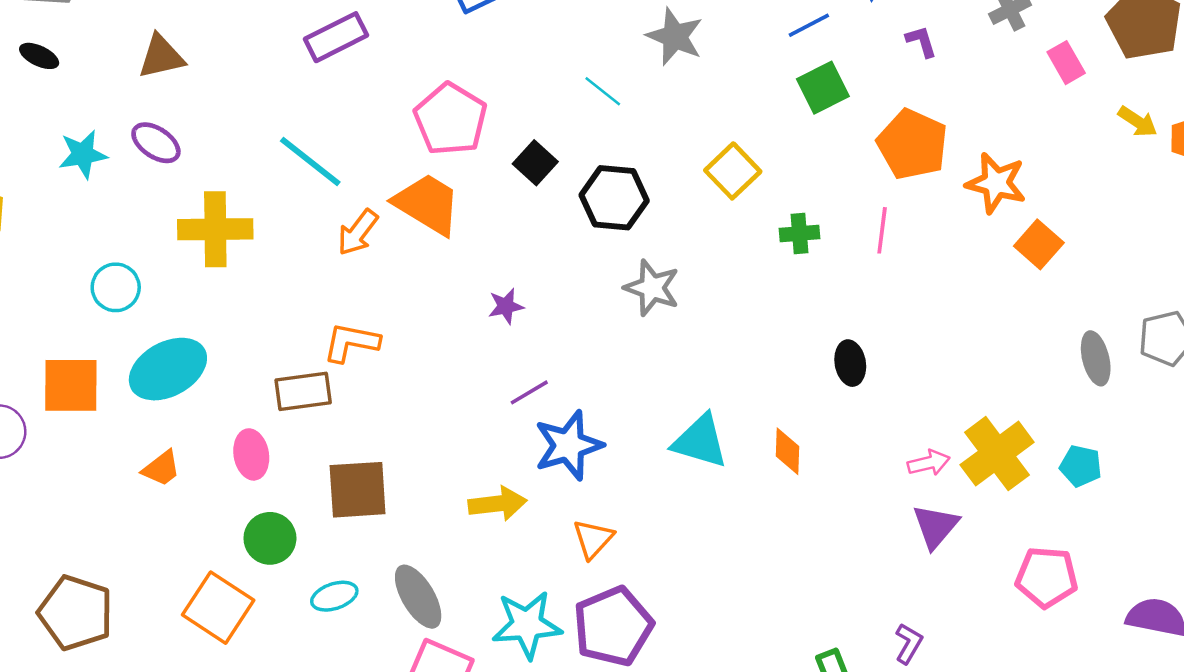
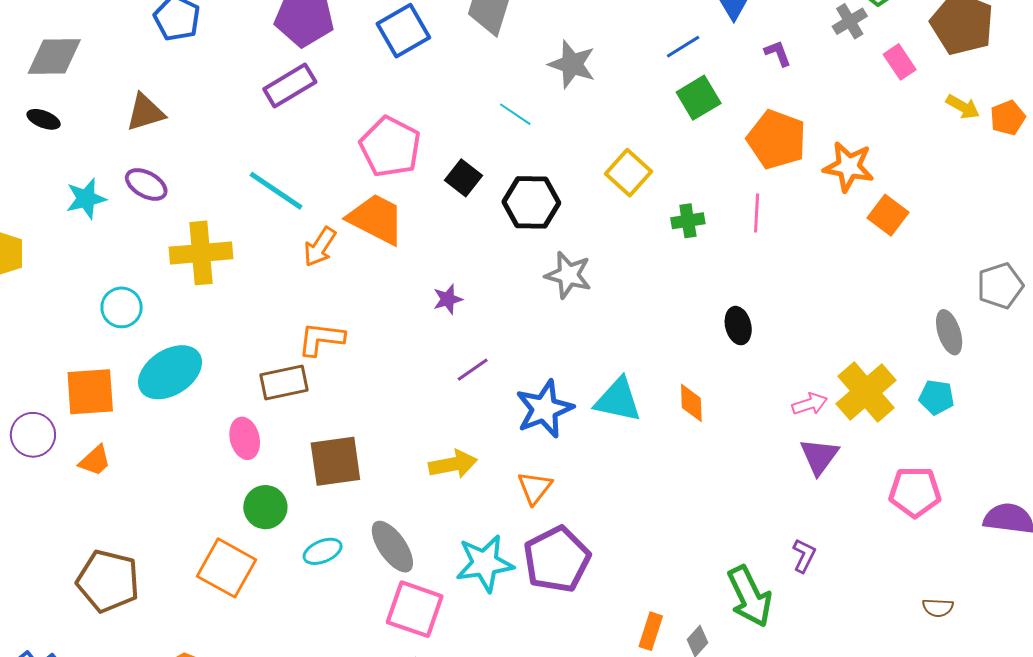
gray ellipse: (1096, 358) -> (949, 332), moved
blue star: (569, 445) -> (544, 409), moved
orange trapezoid: (161, 468) -> (95, 461), moved

